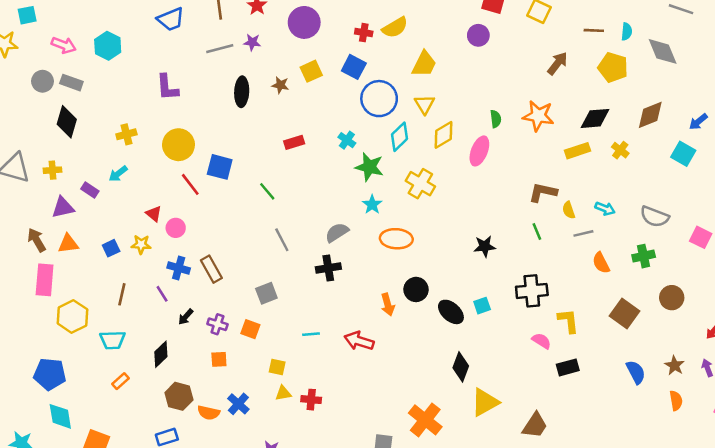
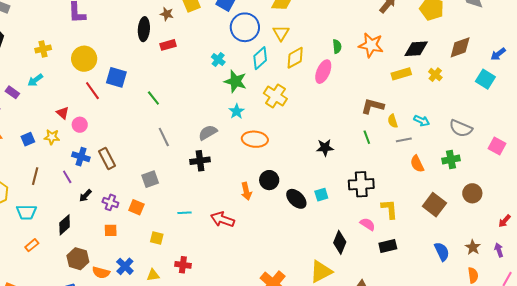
black ellipse: (242, 92) -> (144, 29), moved
red rectangle: (294, 142) -> (168, 45), moved
black diamond: (461, 367) -> (340, 242), moved
yellow triangle: (283, 393) -> (153, 275), moved

